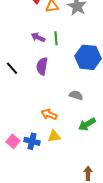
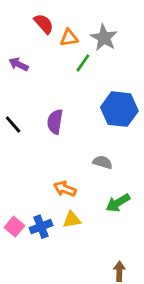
purple arrow: (38, 37) -> (19, 64), moved
green line: (56, 38) -> (83, 63), moved, turned 40
blue cross: (32, 141) -> (41, 227), turned -35

